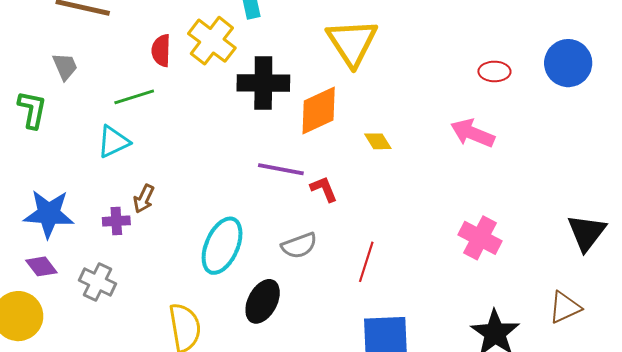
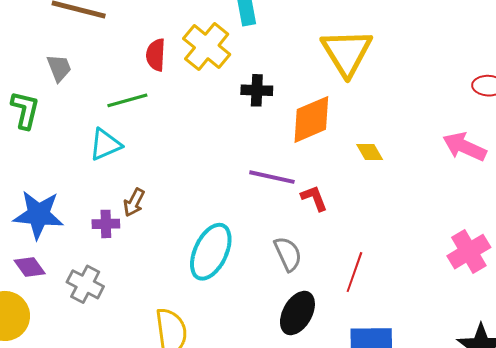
black cross: (263, 83) -> (257, 90), size x0.6
pink cross: (480, 238) -> (469, 252), turned 30
gray semicircle: (299, 246) -> (288, 254), turned -96
black ellipse: (263, 301) -> (297, 313), moved

